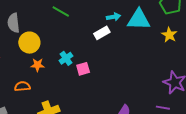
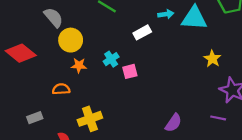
gray semicircle: (14, 23) -> (54, 17), turned 144
white rectangle: (102, 33) -> (142, 32), moved
yellow star: (169, 35) -> (212, 59), moved

